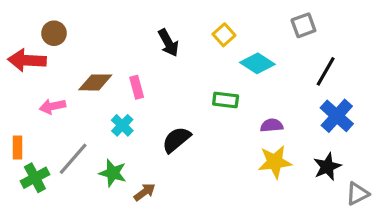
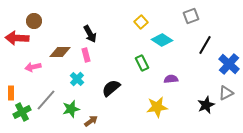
black arrow: (168, 43) -> (90, 34), moved
green rectangle: (226, 100) -> (142, 63), turned 56
blue cross: (337, 116) -> (229, 64), moved
yellow star: (275, 162) -> (157, 107), moved
green star: (113, 173) -> (71, 109), turned -30
gray triangle: (357, 194) -> (226, 93), moved

